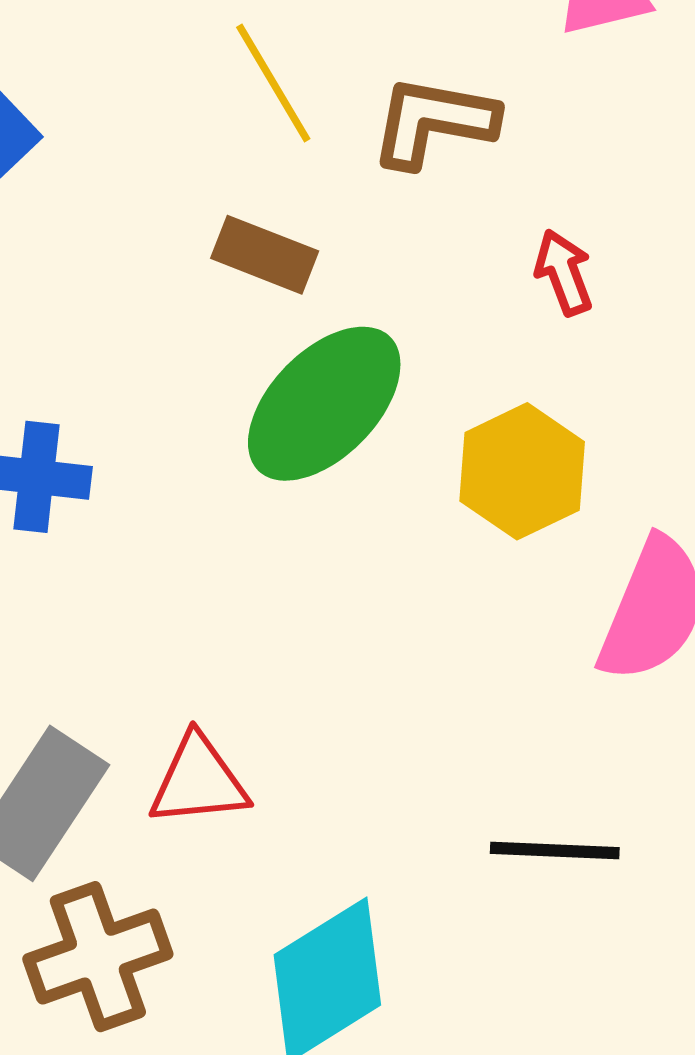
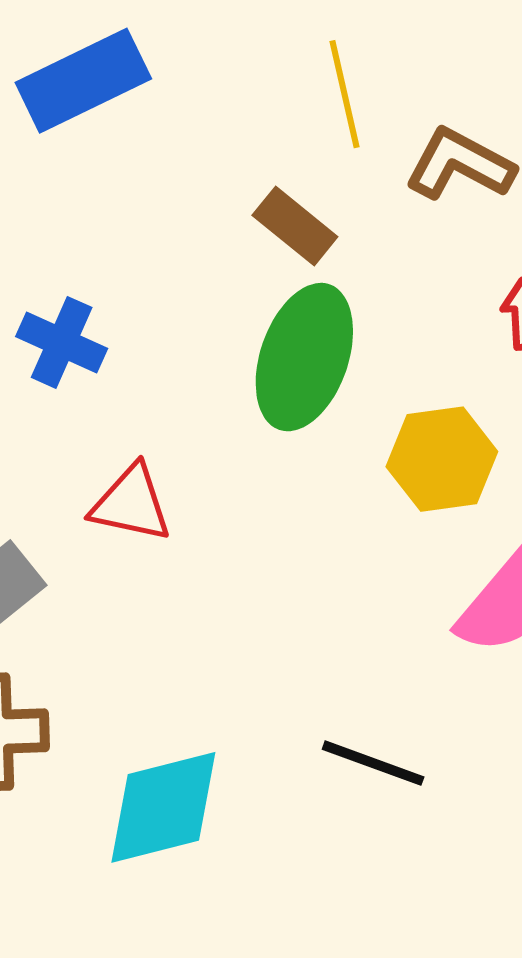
green ellipse: (324, 404) -> (304, 357), turned -43
red triangle: (198, 781) -> (131, 504), moved

